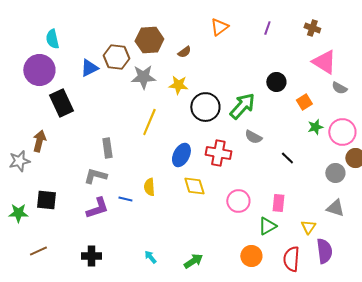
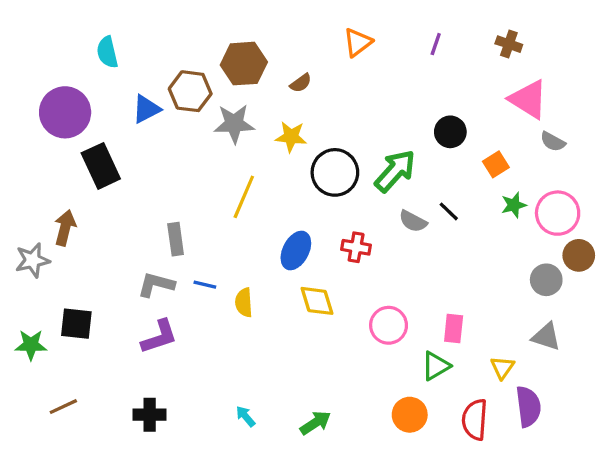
cyan semicircle: (52, 39) -> (107, 52), moved
red cross: (218, 153) -> (356, 247), size x0.7
black line: (287, 158) -> (449, 211), moved
blue line: (125, 199) -> (205, 285), moved

